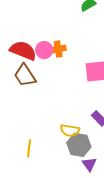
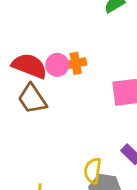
yellow semicircle: (70, 130) -> (93, 171), turned 90

